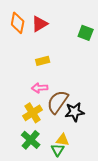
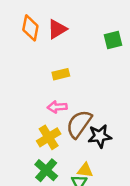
green square: (86, 33) -> (113, 40), turned -35

